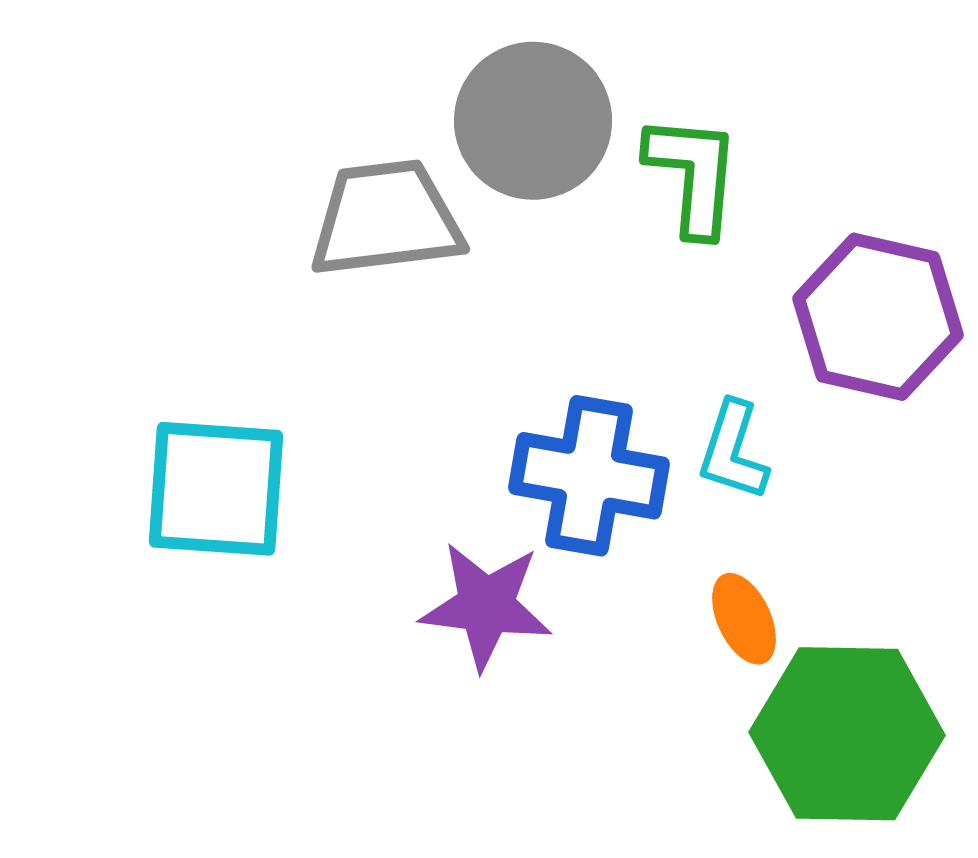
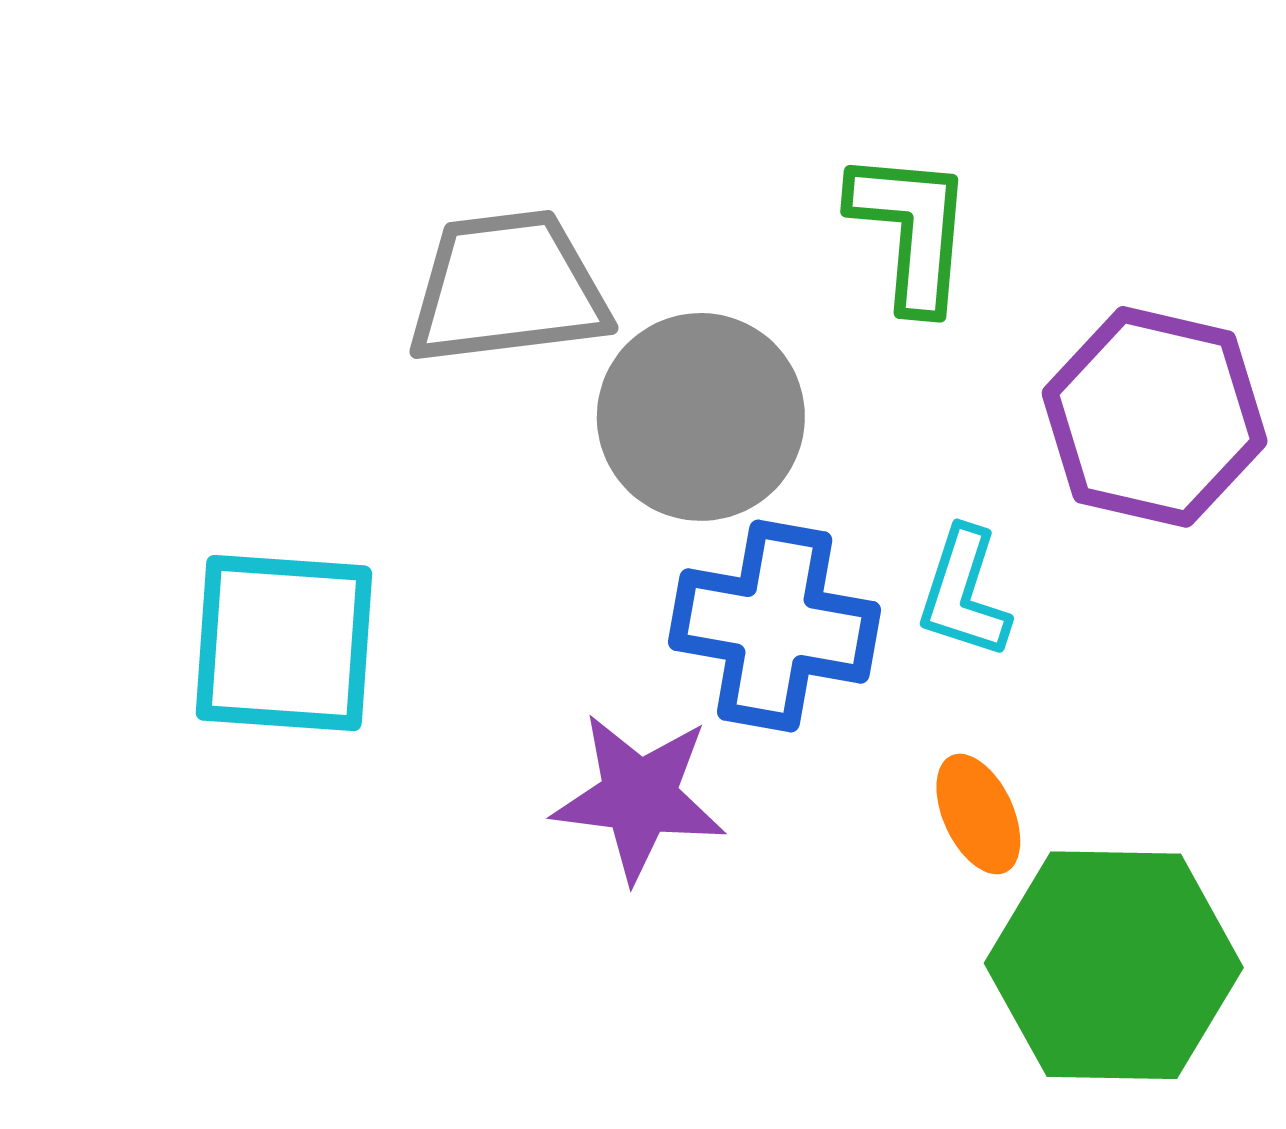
gray circle: (533, 121) -> (701, 417), moved

